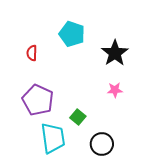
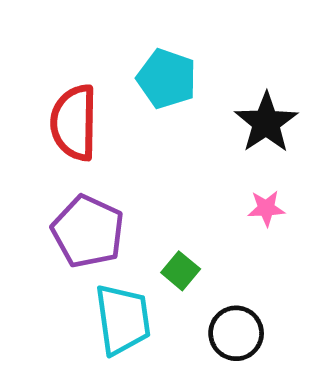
red semicircle: (32, 53) -> (74, 123), size x2.0

